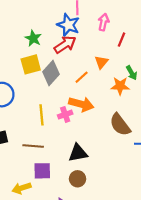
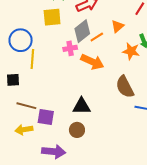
gray diamond: (51, 73) -> (82, 31), moved
yellow line: (42, 115) -> (32, 59), moved
pink cross: (65, 115) -> (70, 48), moved
brown line: (33, 146) -> (26, 106), moved

